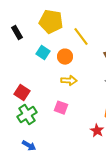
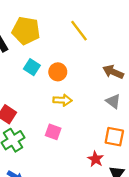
yellow pentagon: (51, 22) -> (26, 31), moved
yellow line: (81, 37) -> (79, 31), moved

